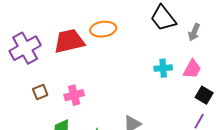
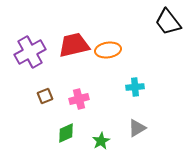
orange ellipse: (103, 29) -> (108, 50), moved
cyan cross: (163, 68) -> (135, 87), moved

